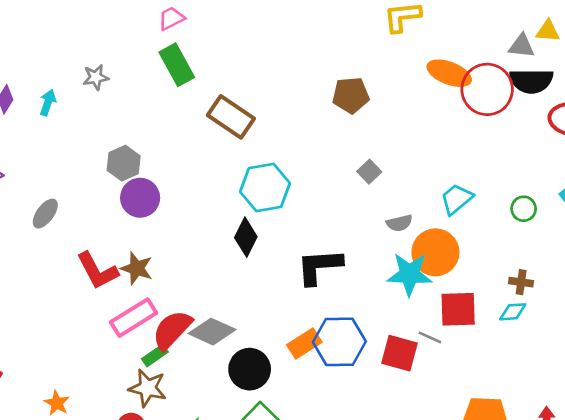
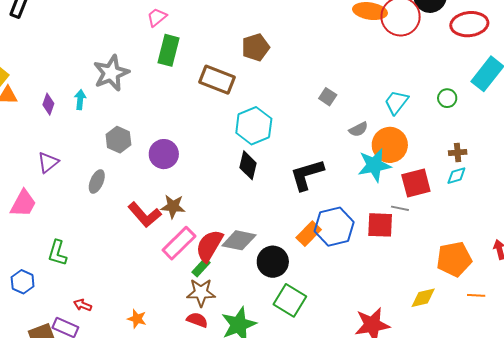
green rectangle: (177, 65) -> (168, 50), turned 56
gray star: (96, 77) -> (111, 73), size x1.8
brown pentagon: (351, 95) -> (256, 47), moved
gray hexagon: (124, 163) -> (118, 140), moved

